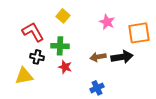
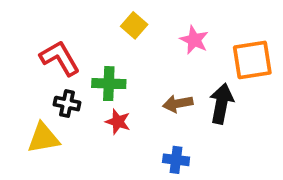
yellow square: (63, 16) -> (134, 25), moved
black arrow: (122, 57) -> (221, 104), turned -70
blue cross: (97, 88) -> (176, 160), turned 32

